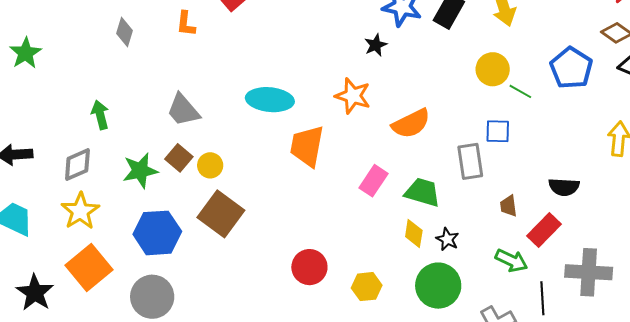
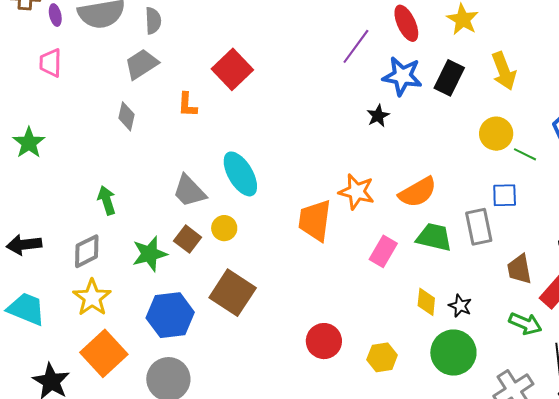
orange star: (353, 96) -> (357, 192), moved
cyan ellipse: (270, 100) -> (240, 174), moved, turned 57
yellow circle: (210, 165) -> (224, 228), moved
green trapezoid: (423, 192) -> (434, 237), moved
brown trapezoid: (509, 206) -> (519, 269), size x1.4

